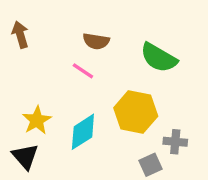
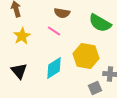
yellow star: (37, 120) -> (22, 36), moved
black triangle: (25, 157) -> (19, 71), moved

